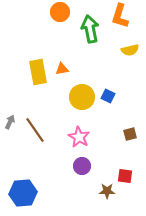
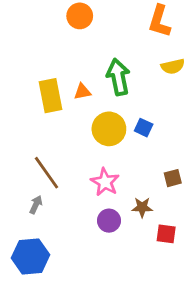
green arrow: (90, 29) -> (118, 77), moved
gray arrow: (10, 122) -> (36, 205), moved
brown star: (107, 191) -> (142, 207), moved

